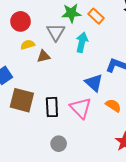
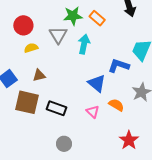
brown triangle: (44, 56) -> (39, 75), moved
black rectangle: (52, 107) -> (56, 108), turned -66
pink triangle: (81, 108) -> (93, 112), moved, size x0.6

